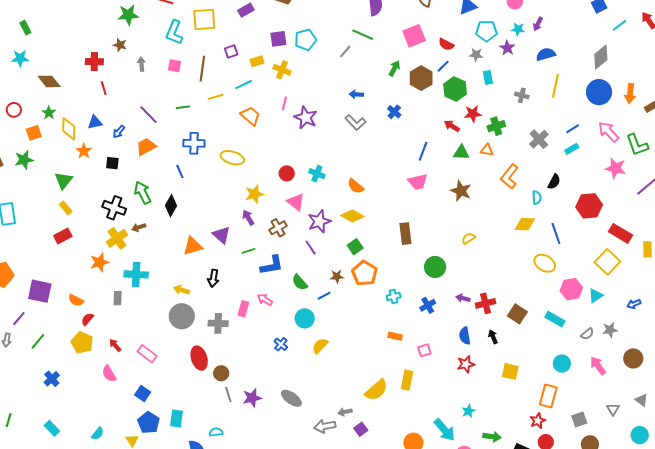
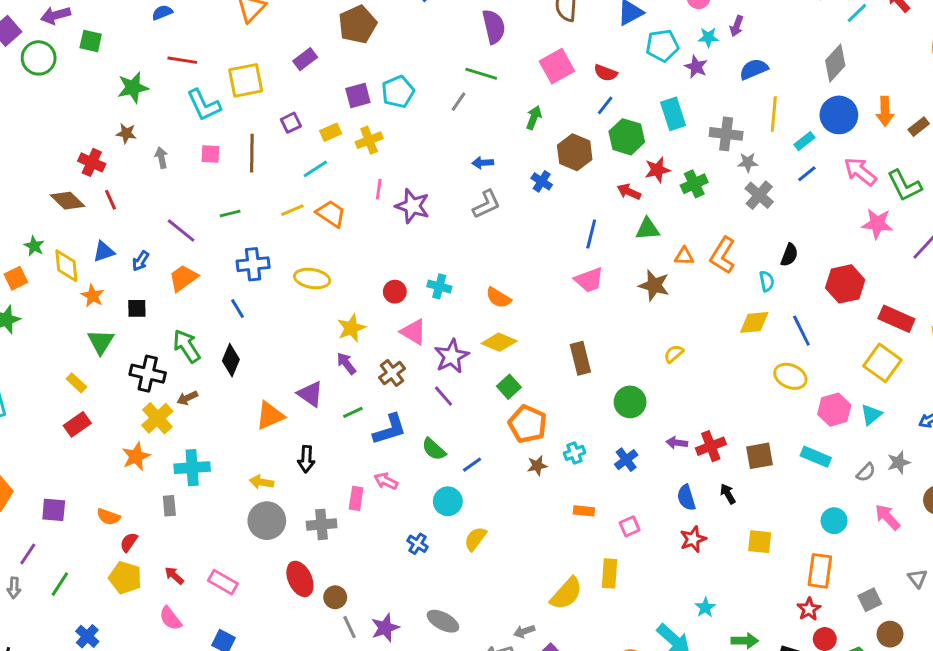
cyan L-shape: (174, 32) -> (204, 105), turned -40
gray star: (476, 55) -> (748, 162), moved
red cross: (94, 62) -> (92, 162), turned 30
yellow cross: (282, 70) -> (369, 140), turned -36
brown hexagon: (421, 78) -> (575, 152), moved
cyan rectangle: (488, 78) -> (673, 114), size x1.5
brown diamond: (49, 81) -> (67, 201), moved
gray cross: (522, 95) -> (726, 134), size x1.5
yellow line: (216, 97) -> (292, 210), moved
gray L-shape: (355, 123) -> (487, 204), turned -65
cyan rectangle: (572, 149) -> (804, 141), moved
orange triangle: (487, 150) -> (684, 256), moved
green triangle: (64, 180) -> (101, 342), moved
brown star: (337, 276) -> (537, 466), moved
purple square: (40, 291) -> (54, 510), size x0.7
brown square: (517, 314) -> (760, 456), turned -36

